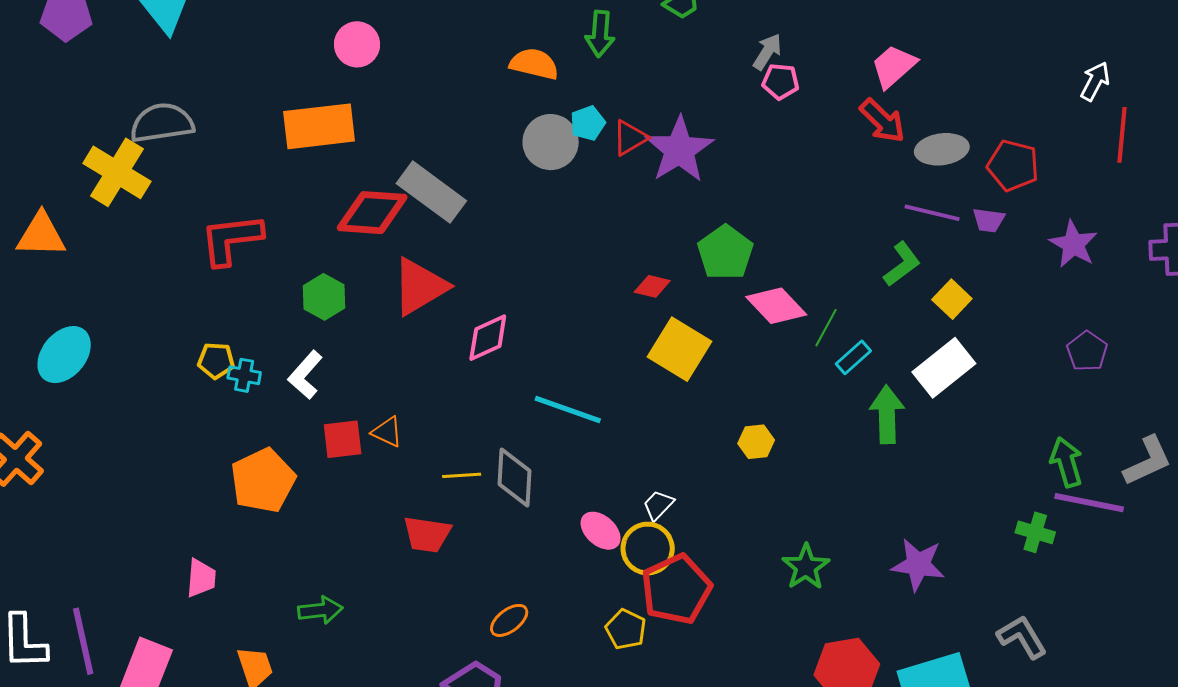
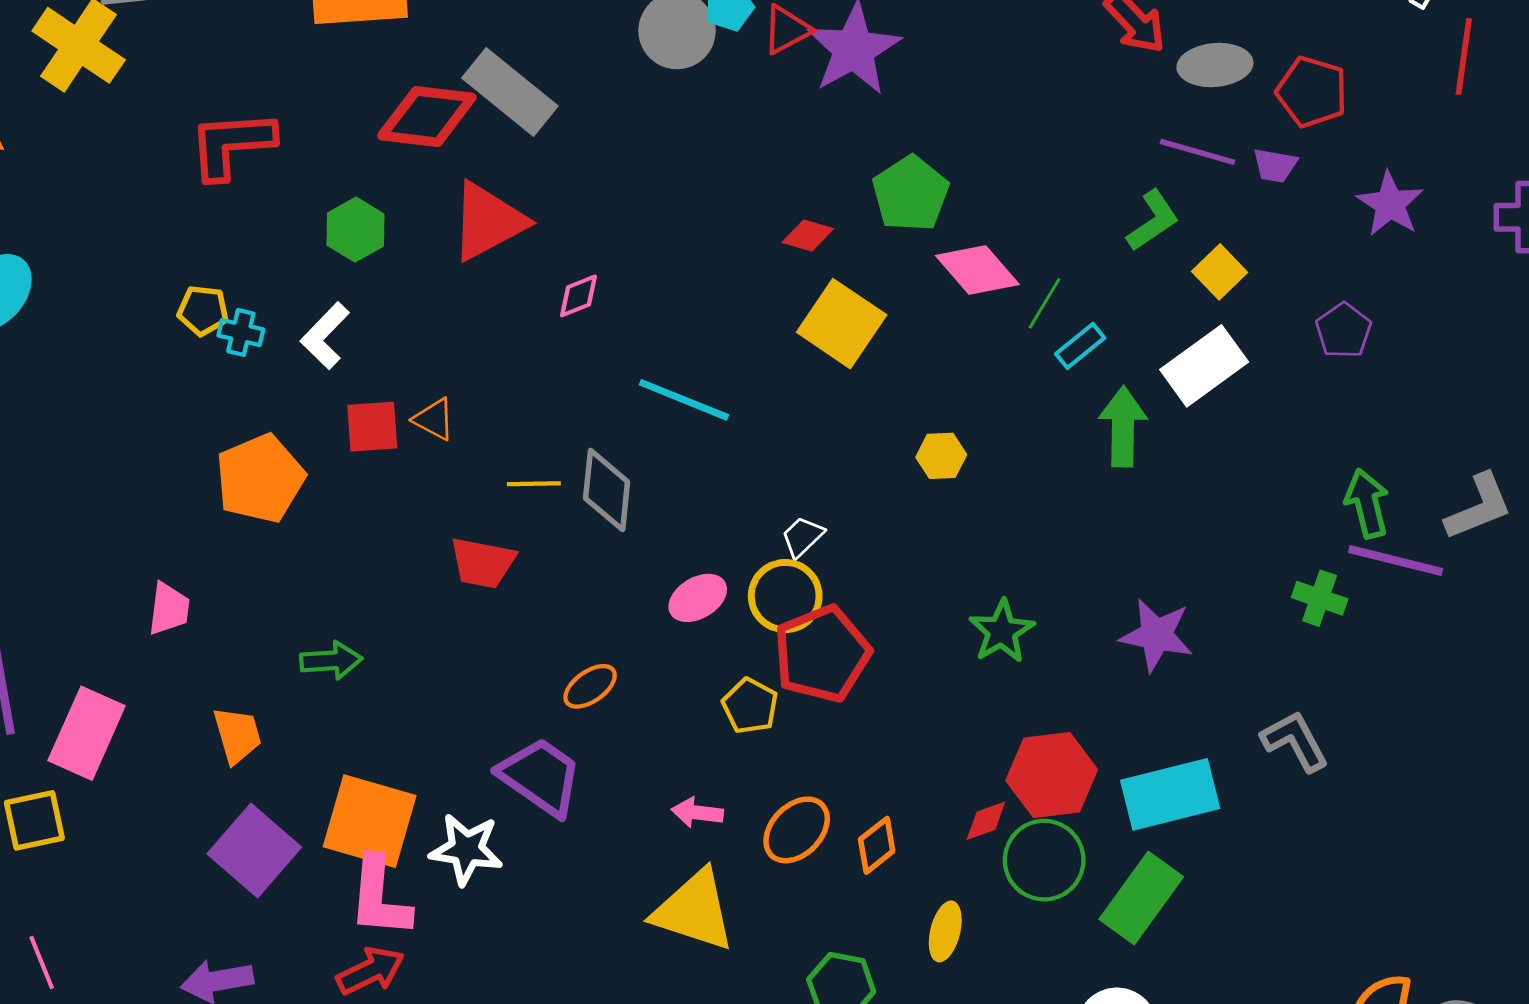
pink diamond: (488, 338) -> (578, 296), size x0.7
purple pentagon: (1087, 351) -> (1344, 331), moved
pink ellipse: (601, 531) -> (698, 598), moved, turned -75

